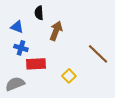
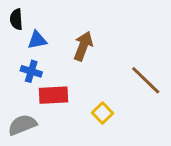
black semicircle: (39, 13) -> (16, 19), moved
blue triangle: (17, 27) -> (37, 40), moved, turned -32

